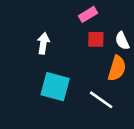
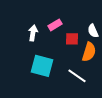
pink rectangle: (88, 14) -> (55, 25), moved
red square: (96, 39) -> (72, 39), moved

